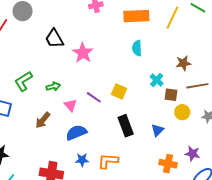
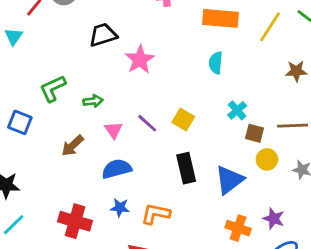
black trapezoid: (54, 39) -> (103, 35), turned 95
brown star: (183, 63) -> (296, 71), moved
blue triangle: (157, 130) -> (229, 180), size x1.6

